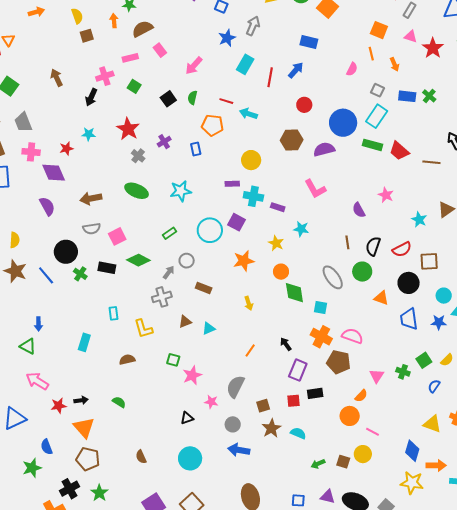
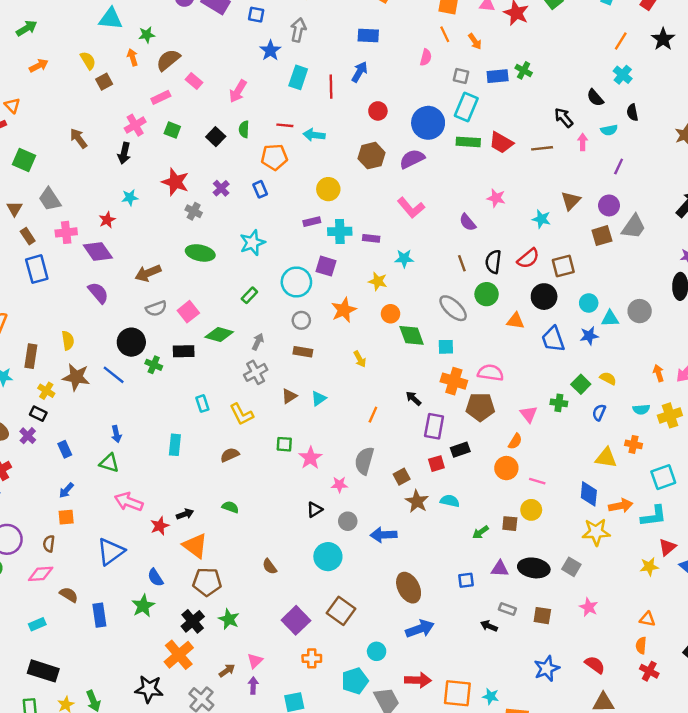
gray circle: (187, 261) -> (301, 320), moved
yellow semicircle: (447, 360) -> (608, 378), turned -96
gray circle: (233, 424) -> (348, 521), moved

